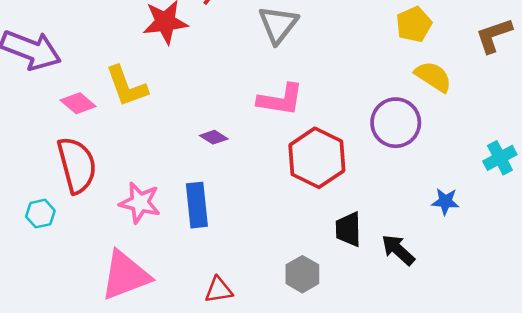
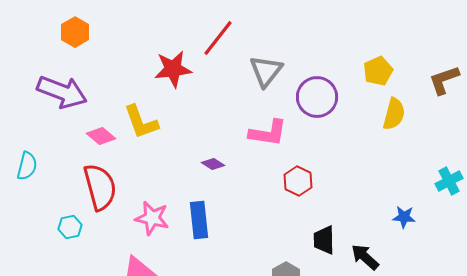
yellow semicircle: (433, 77) -> (394, 114), turned 72
purple circle: (396, 123) -> (317, 97), moved
red hexagon: (317, 158) -> (298, 181), size x0.6

